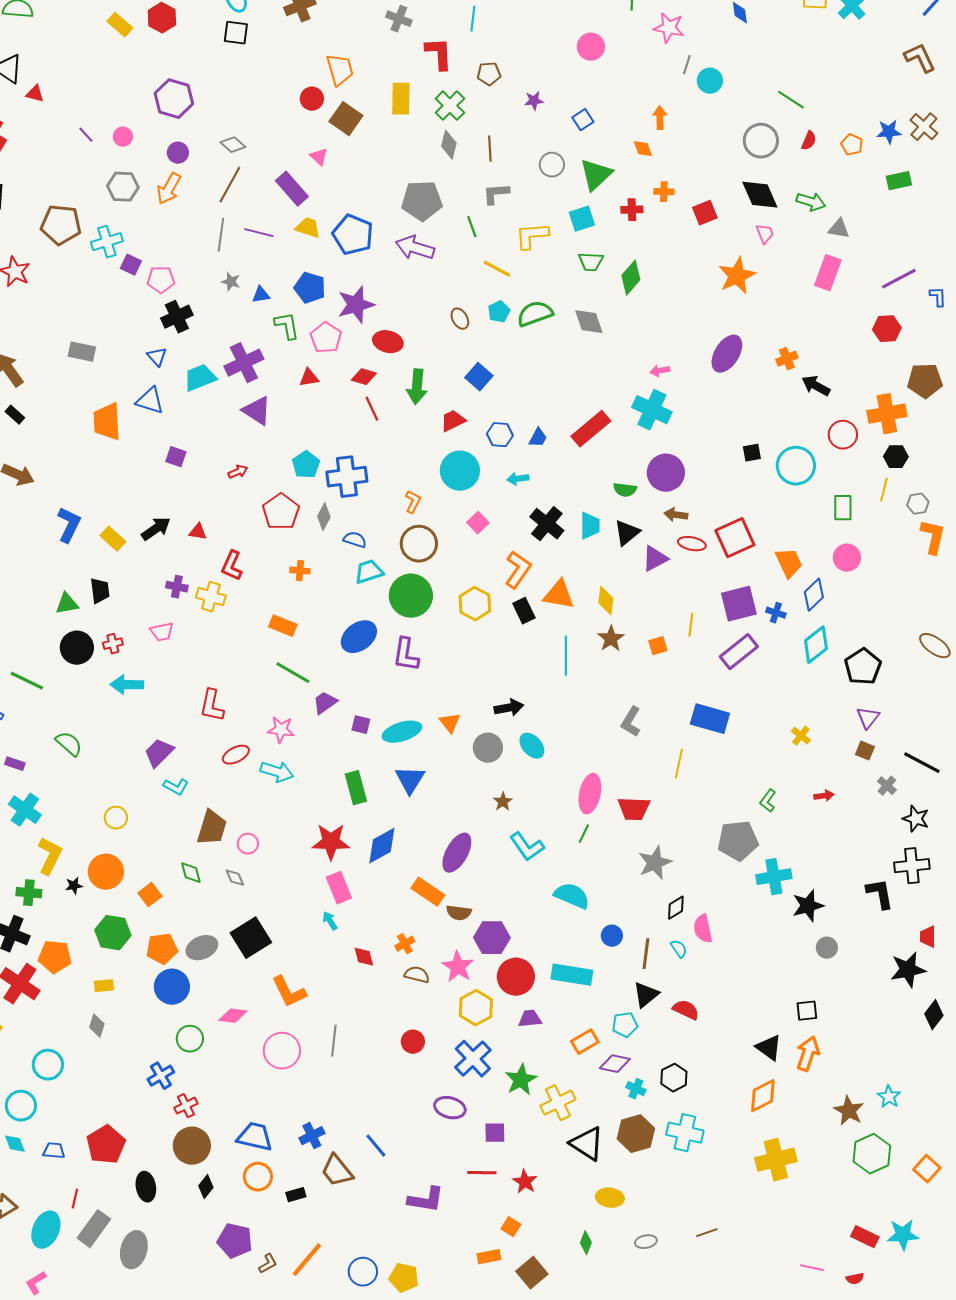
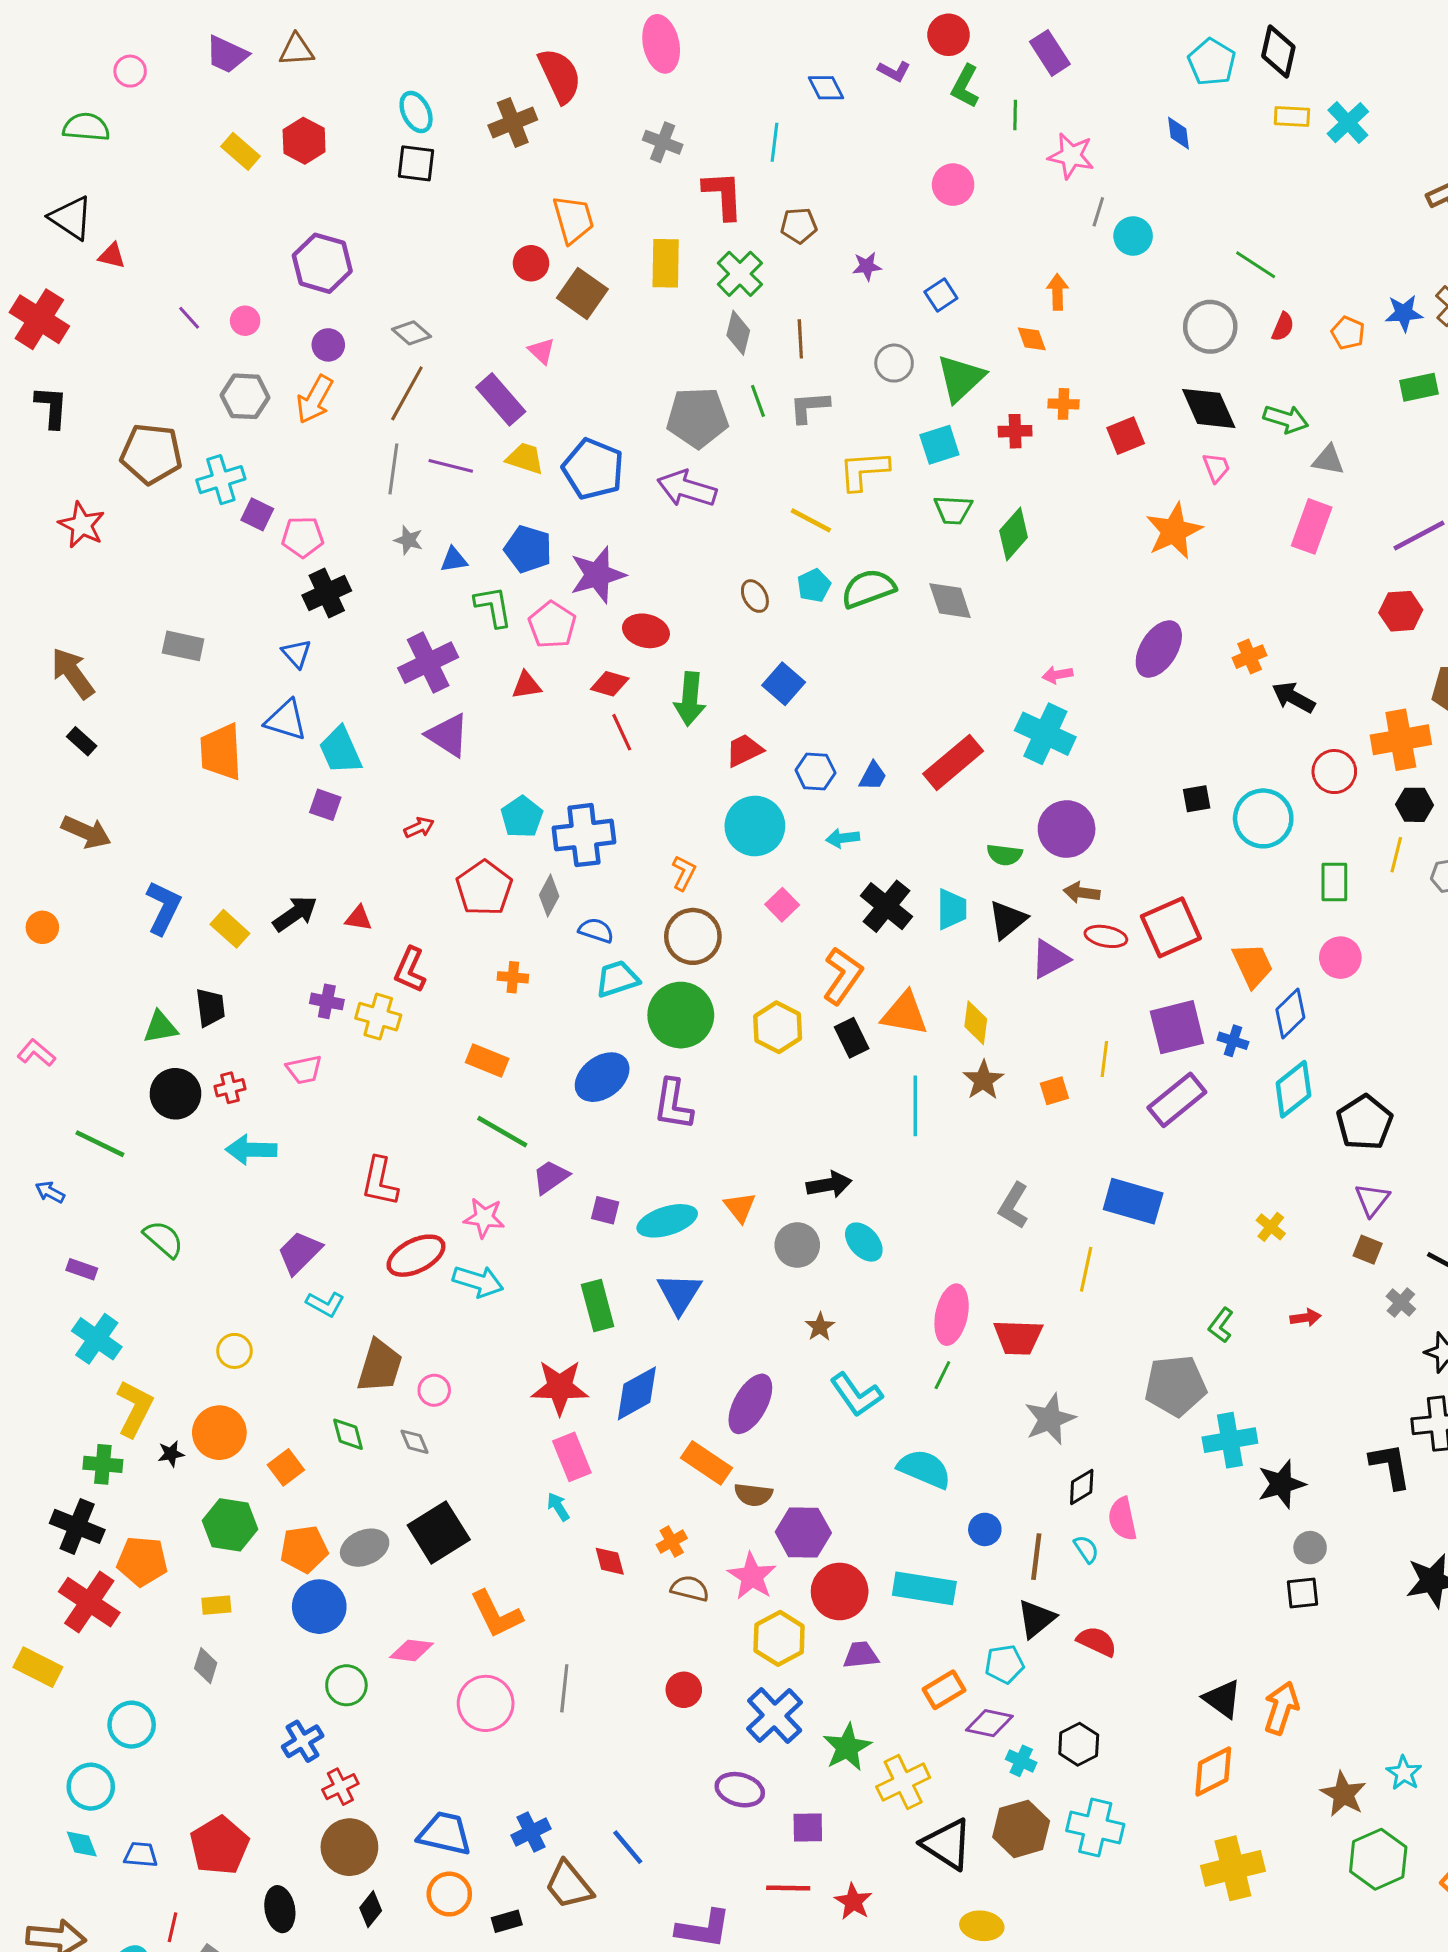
green line: (472, 227) -> (758, 401), moved
cyan trapezoid: (200, 378) -> (340, 750), moved, turned -92
red ellipse: (236, 755) -> (416, 1256), size x1.4
black square: (807, 1011) -> (1303, 1593), moved

